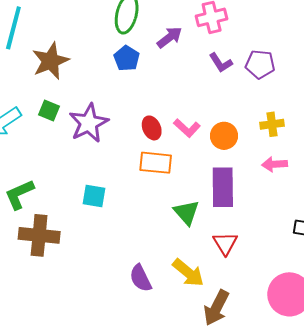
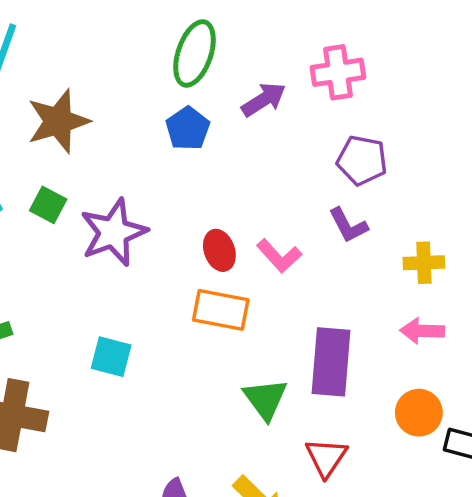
purple L-shape: (221, 63) -> (348, 225), moved
purple pentagon: (260, 64) -> (362, 160), moved
orange circle: (224, 136) -> (419, 413), moved

